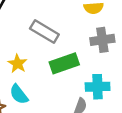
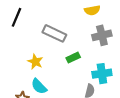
green rectangle: (64, 63) -> (73, 58), size x0.6

